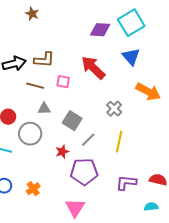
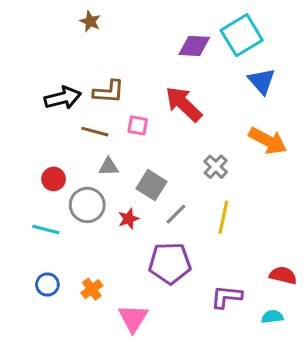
blue triangle: (131, 57) -> (262, 81), moved
red star: (62, 152) -> (128, 219), moved
purple L-shape: (126, 183) -> (226, 297), moved
pink triangle: (75, 208) -> (133, 318), moved

